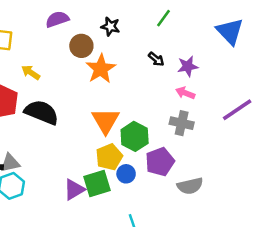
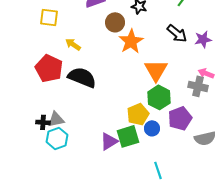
black arrow: (156, 59) -> (177, 33), size x1.5
pink arrow: (185, 93) -> (206, 73), moved
orange triangle: (106, 121) -> (156, 70), moved

